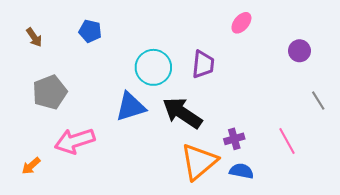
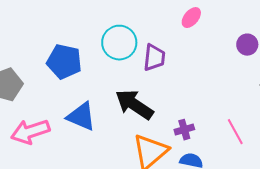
blue pentagon: (90, 31) -> (64, 62), moved, size x1.6
cyan circle: (153, 67) -> (119, 43), moved
blue triangle: (131, 107) -> (81, 117), moved, turned 40

